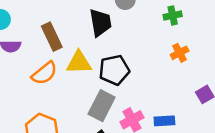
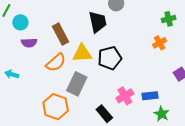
green cross: (173, 16) -> (169, 19), moved
gray rectangle: (102, 106) -> (77, 84), moved

